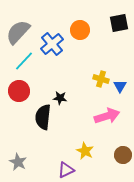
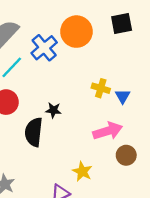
orange circle: (80, 30) -> (76, 32), size x1.4
brown circle: (123, 155) -> (126, 155), moved

